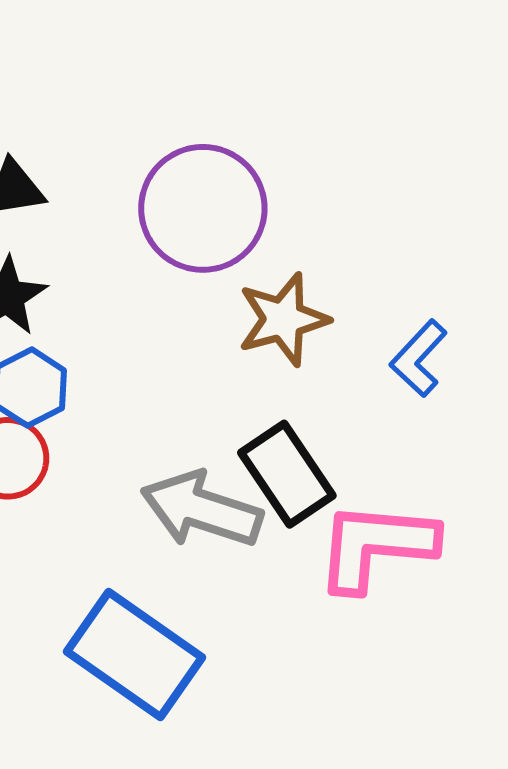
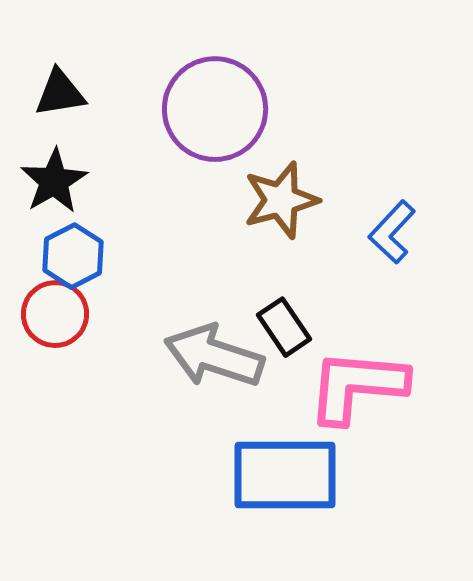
black rectangle: (287, 474) -> (284, 327), size x0.7
blue rectangle: (135, 655) -> (285, 475), moved, turned -35

